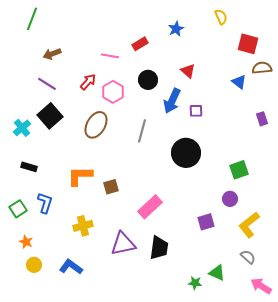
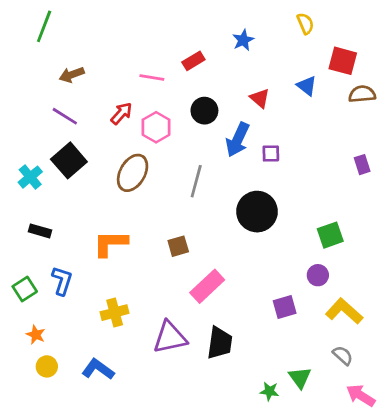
blue triangle: (239, 82) -> (307, 86), moved
brown square: (111, 187) -> (178, 246), moved
yellow L-shape: (249, 225) -> (344, 311), turned 80
green triangle: (217, 273) -> (300, 378), turned 30

